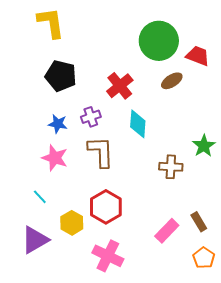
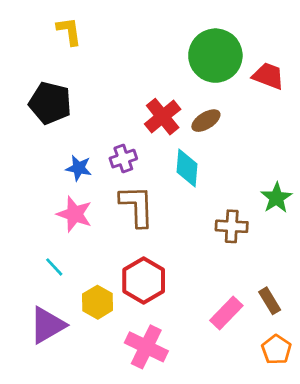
yellow L-shape: (51, 23) -> (69, 31), size x0.7
black pentagon: (61, 76) -> (50, 103), moved
brown ellipse: (172, 81) -> (206, 121), moved

